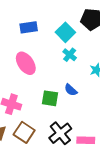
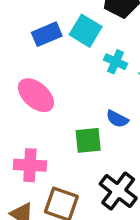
blue rectangle: (29, 27) -> (47, 34), moved
cyan cross: (70, 55) -> (116, 62), moved

